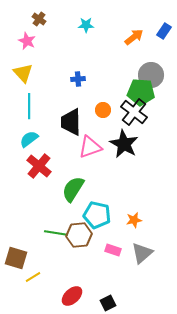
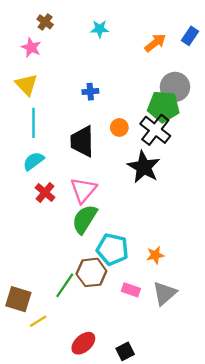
pink triangle: (90, 147) -> (83, 190), moved, turned -30
red cross: (39, 166) -> (45, 192), size x0.7
green line: (56, 233) -> (65, 285), moved, turned -65

